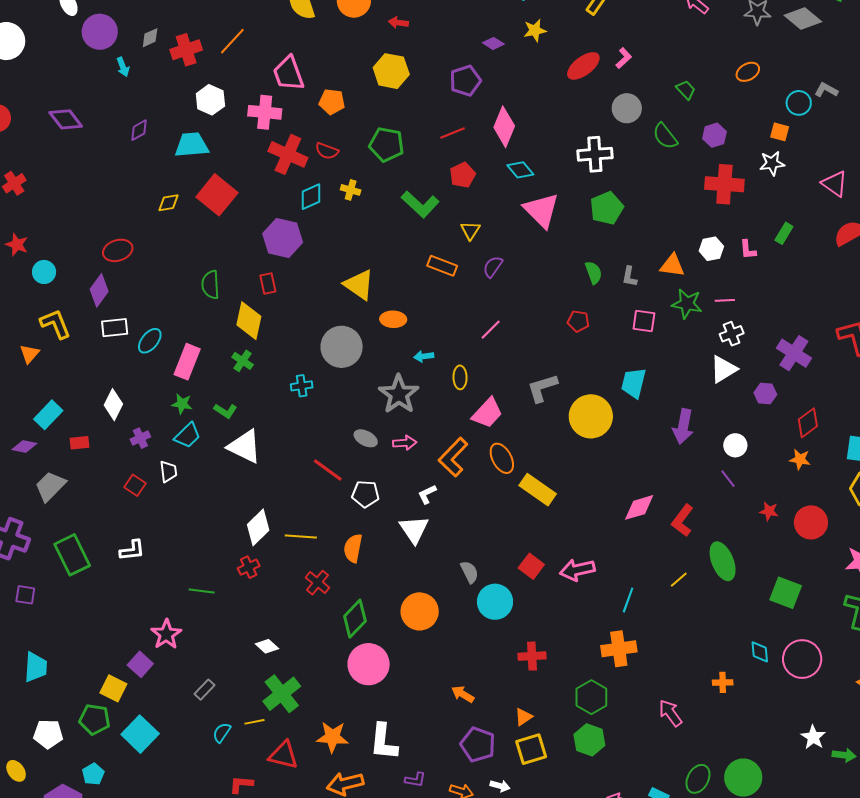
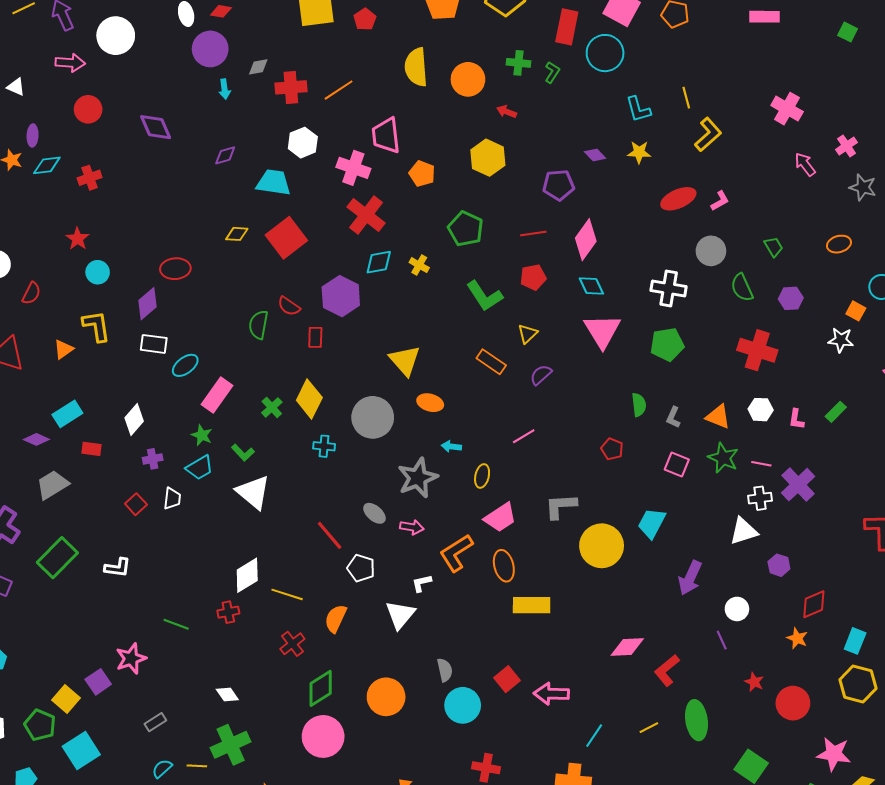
red semicircle: (327, 151) -> (289, 306), moved
red cross: (724, 184) -> (757, 350), moved
yellow diamond: (249, 321) -> (309, 399), moved
purple cross: (794, 353) -> (798, 485), moved
yellow rectangle: (538, 490) -> (532, 605), turned -48
green rectangle: (72, 555) -> (57, 558), turned 57

